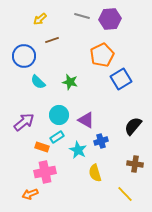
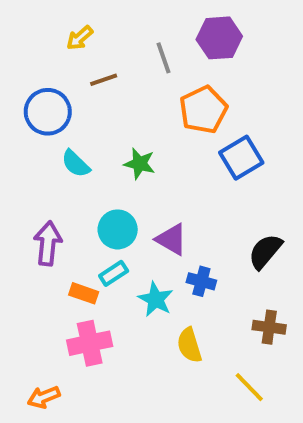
gray line: (82, 16) -> (163, 58), moved, turned 56
purple arrow: (24, 122) -> (48, 243), turned -45
blue cross: (101, 141) -> (201, 281), turned 32
orange arrow: (30, 194) -> (44, 397), moved

